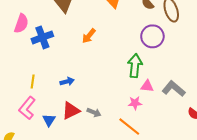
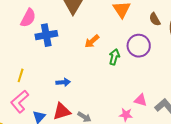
purple circle: (152, 36) -> (139, 46), moved
green arrow: (135, 66) -> (114, 57), moved, size x0.7
yellow line: (33, 81) -> (21, 75), moved

